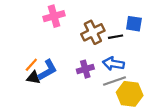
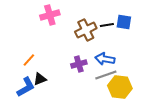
black line: (116, 37) -> (107, 25), moved
blue L-shape: (48, 70) -> (26, 87), moved
black triangle: (33, 78) -> (40, 79), moved, turned -32

